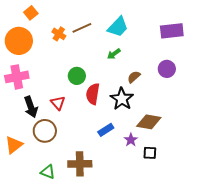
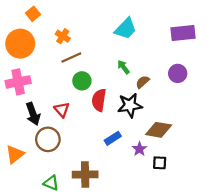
brown line: (82, 28) -> (71, 57), moved
green arrow: (114, 54) -> (123, 67), moved, turned 88
black star: (122, 99) -> (130, 105), turned 30

